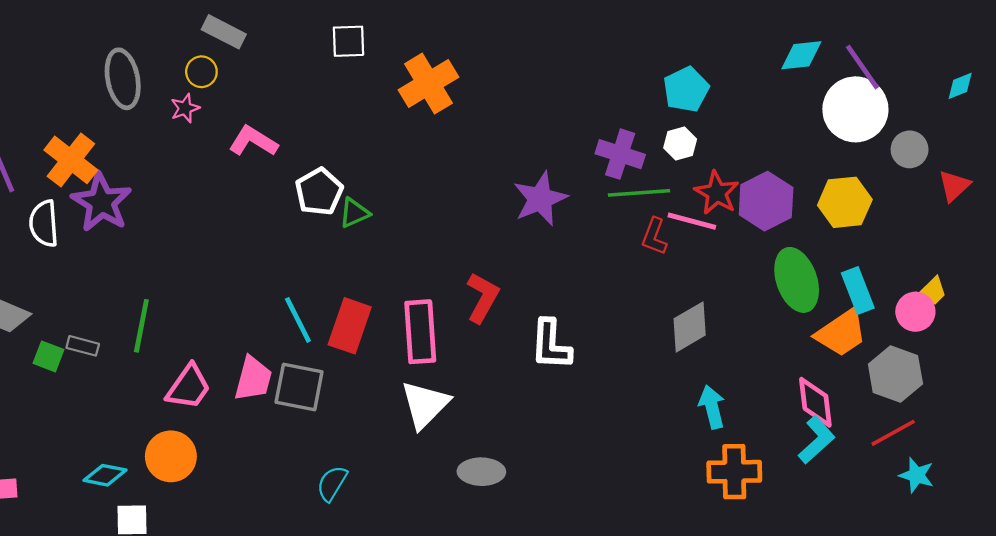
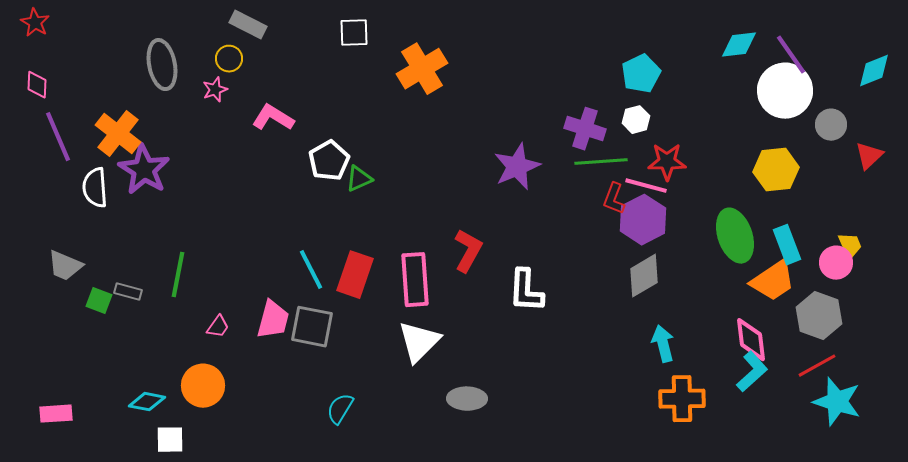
cyan diamond: (960, 86) -> (874, 71), size x1.4
red star: (717, 193) -> (667, 162), turned -30
purple hexagon: (766, 201) -> (643, 220), moved
yellow trapezoid: (932, 292) -> (850, 246), turned -68
pink trapezoid: (189, 387) -> (218, 327), size x0.6
cyan star: (917, 475) -> (837, 402), size x1.6

